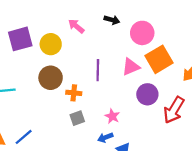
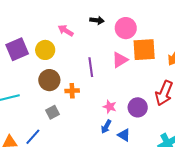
orange square: (159, 59) -> (144, 50), turned 35
purple circle: (147, 94) -> (138, 107), moved
gray square: (77, 118) -> (53, 112), moved
blue arrow: (105, 137) -> (106, 127), turned -32

